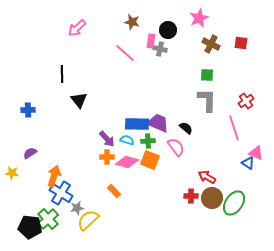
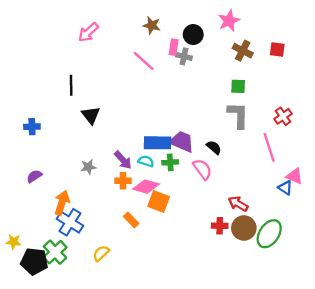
orange square: (150, 160) -> (159, 201), moved
yellow star: (12, 173) -> (14, 242), moved
gray star: (77, 208) -> (88, 167), moved
yellow semicircle: (88, 220) -> (101, 253), size x0.7

